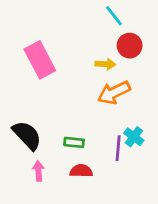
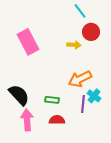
orange arrow: (114, 93) -> (80, 79), moved
pink arrow: (38, 171) -> (27, 120), size x1.5

